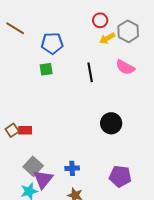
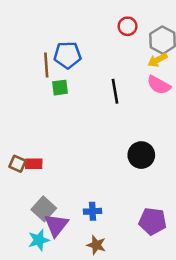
brown line: (15, 28) -> (46, 65), moved, turned 54
yellow arrow: (107, 38) -> (158, 60), moved
brown square: (12, 130) -> (18, 164), turned -32

